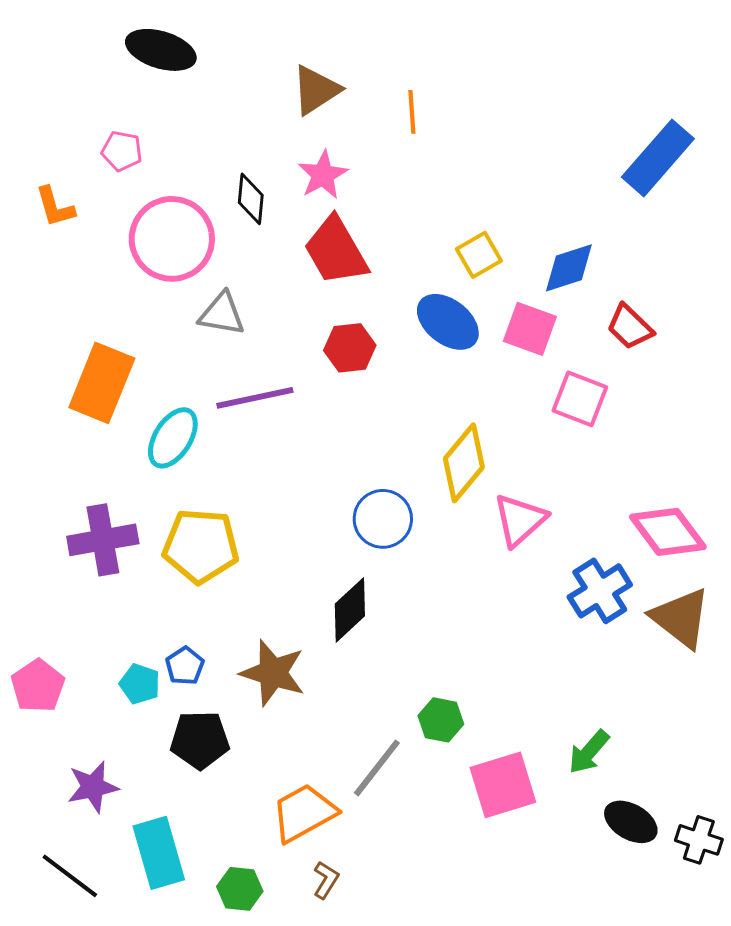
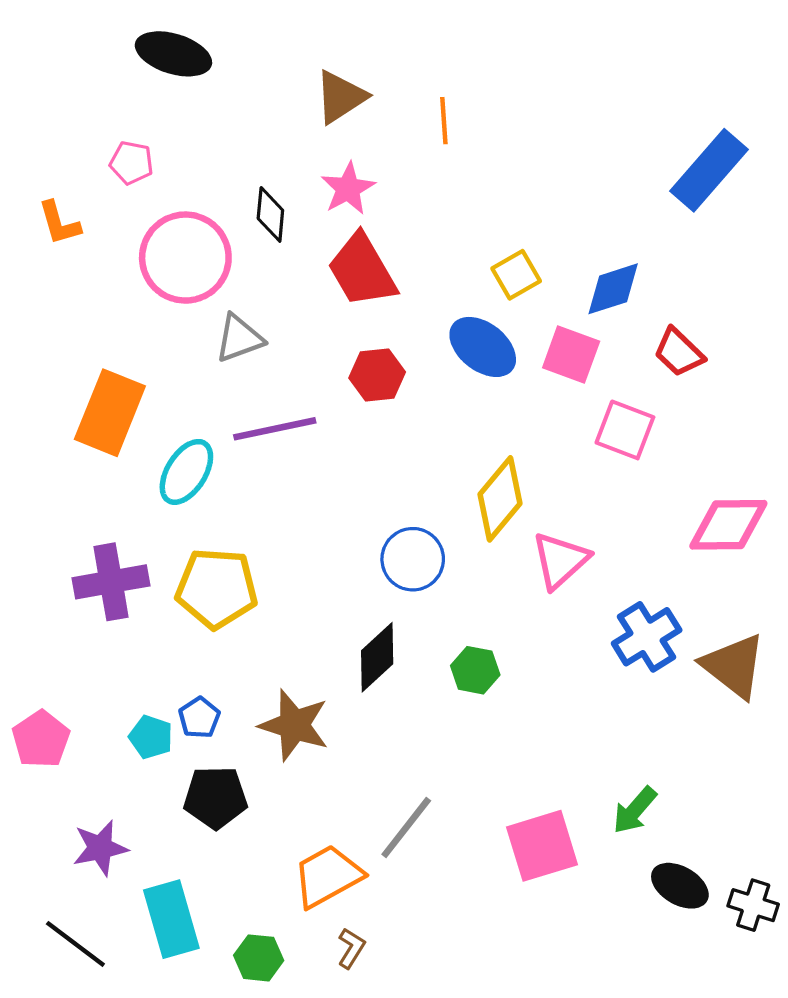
gray triangle: (222, 314) -> (239, 338), turned -30
pink diamond: (668, 532) -> (728, 525), moved, turned -54
green hexagon: (441, 720) -> (475, 670), moved

